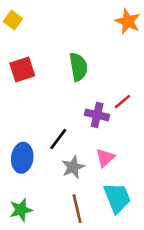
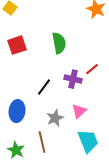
black line: (58, 139) -> (44, 87), moved
brown line: (77, 209) -> (42, 142), moved
green star: (21, 210) -> (16, 150), turned -30

